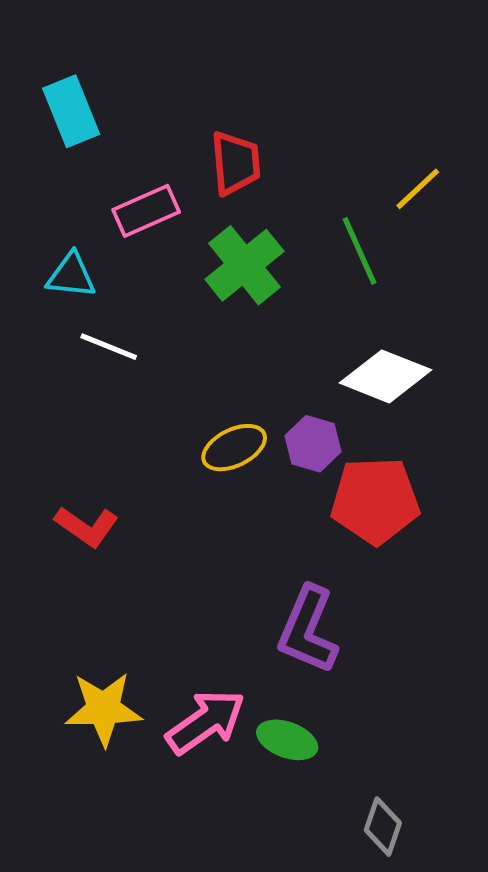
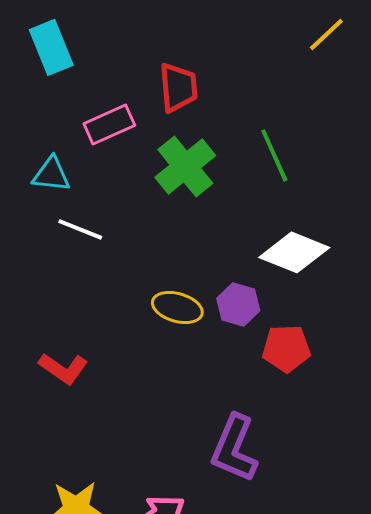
yellow line: (418, 189) -> (326, 34), moved
yellow ellipse: (234, 448) -> (177, 307), turned 42
red pentagon: (375, 501) -> (286, 348), size x0.7

